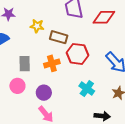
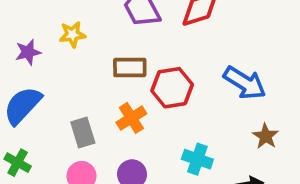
yellow star: (37, 26) -> (72, 34), moved
cyan cross: (87, 89) -> (197, 159), moved

